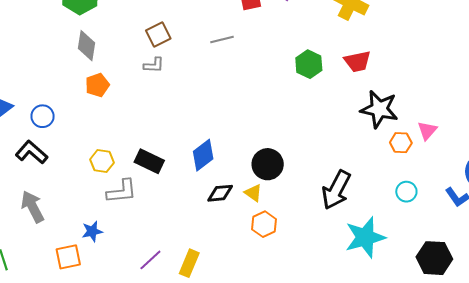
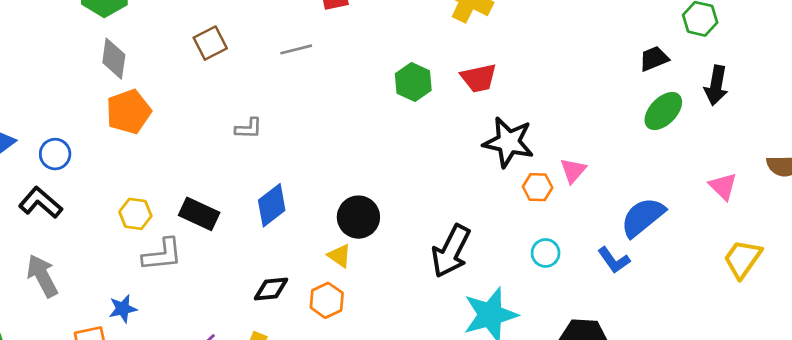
gray L-shape: (154, 65) -> (249, 128), moved
orange pentagon: (97, 85) -> (129, 112), size x1.4
black diamond: (220, 193) -> (271, 289), moved
orange hexagon: (264, 224) -> (327, 300), moved

